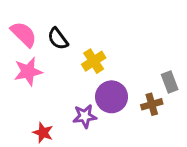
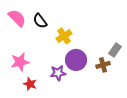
pink star: (28, 72) -> (20, 62), moved
gray rectangle: (170, 82) -> (115, 50), turned 56

